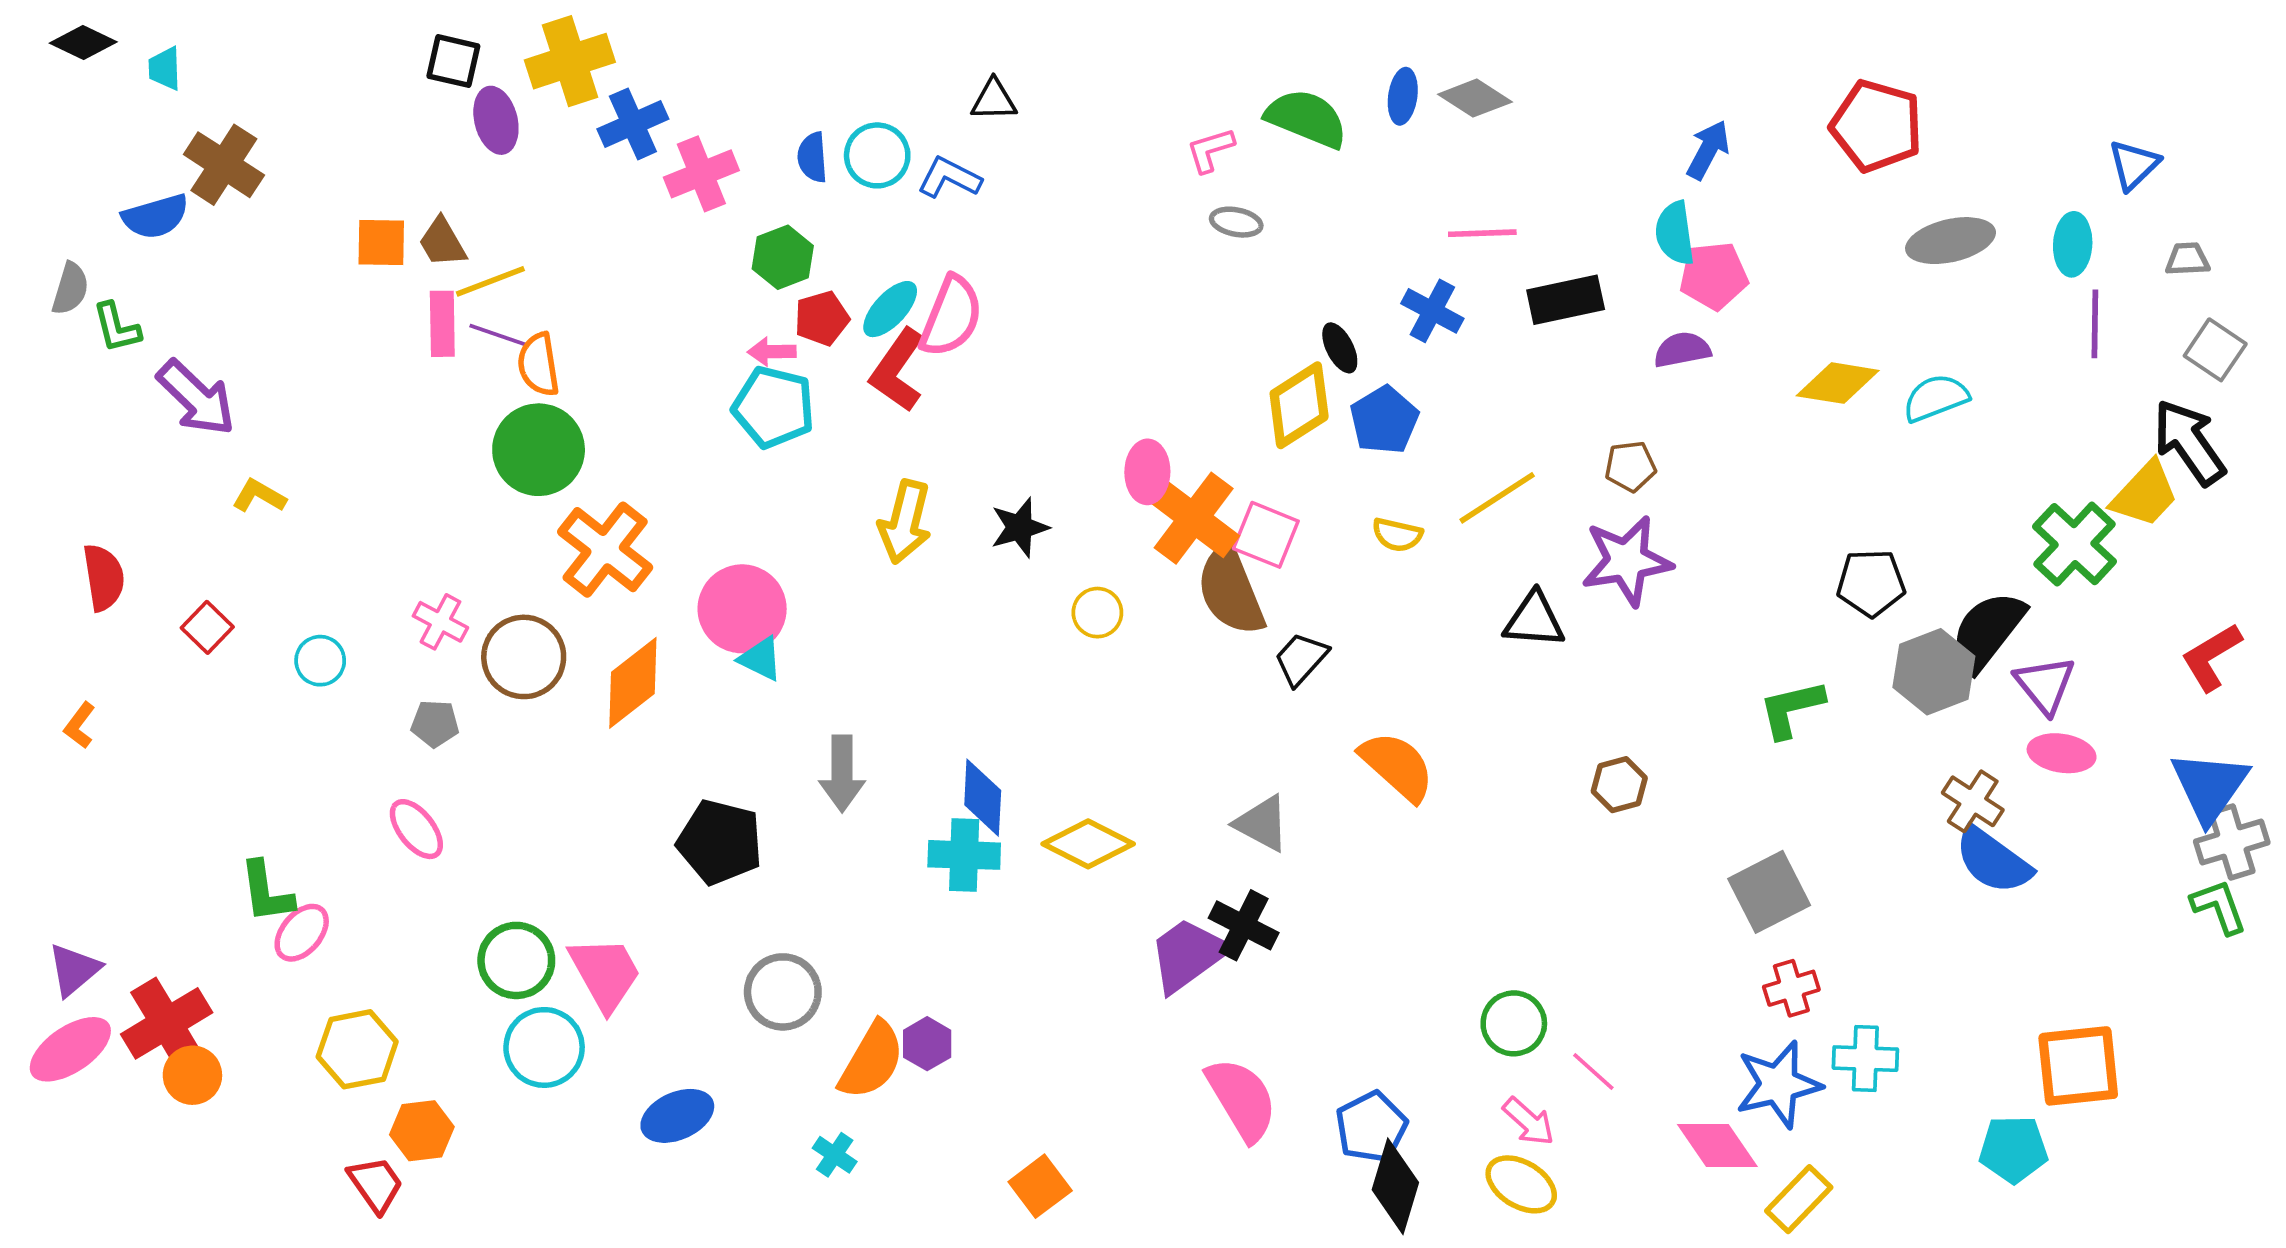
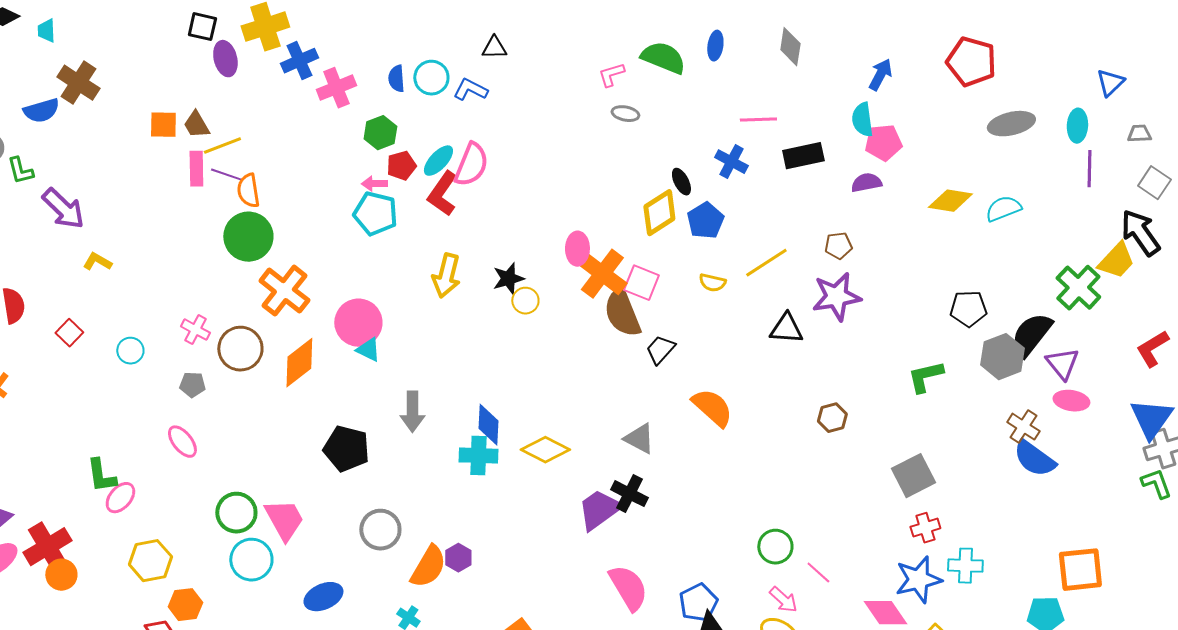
gray diamond: (1475, 98) -> (790, 47), moved, turned 66
yellow circle: (1097, 613) -> (525, 301), moved

